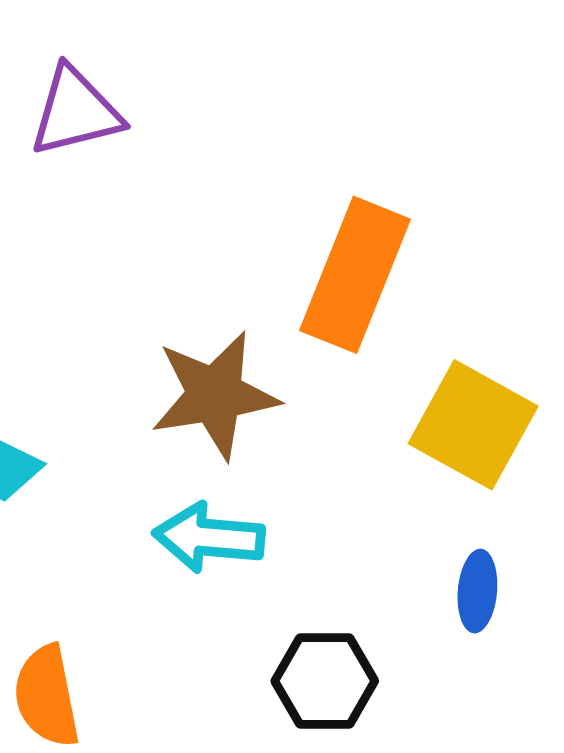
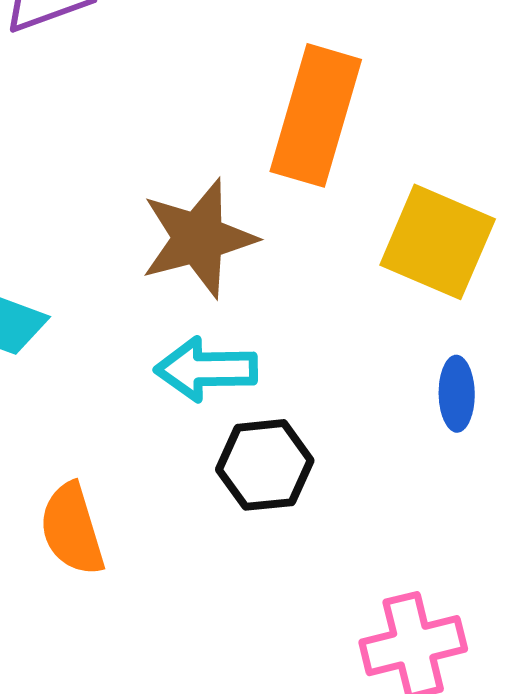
black hexagon: (325, 681) -> (265, 465), moved

